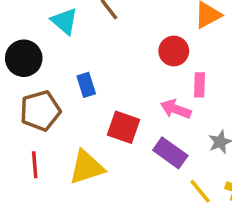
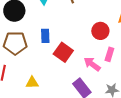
red square: (123, 127) -> (63, 52), moved
yellow triangle: (87, 167) -> (32, 83), size x0.6

